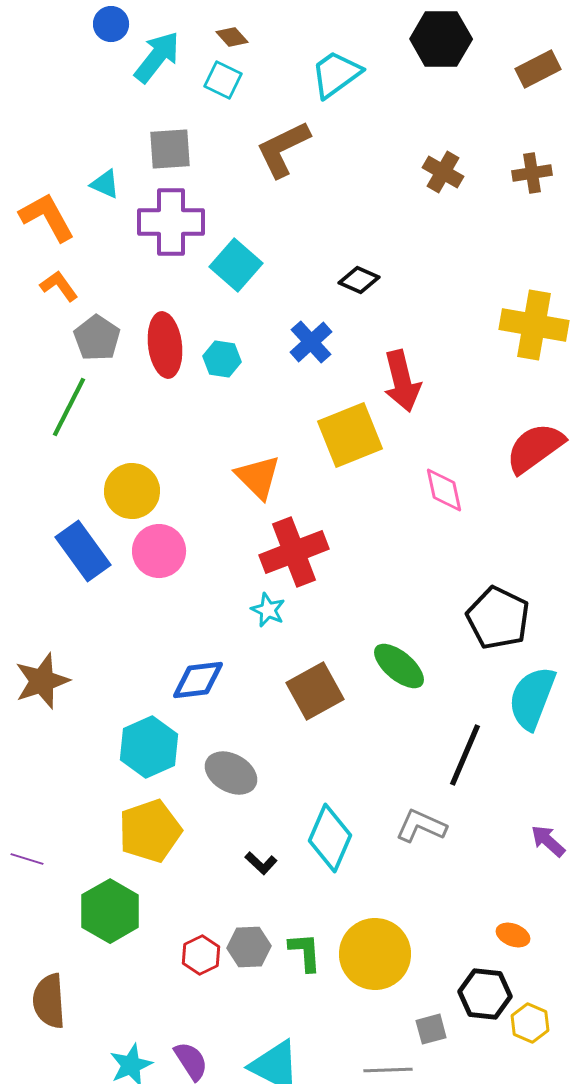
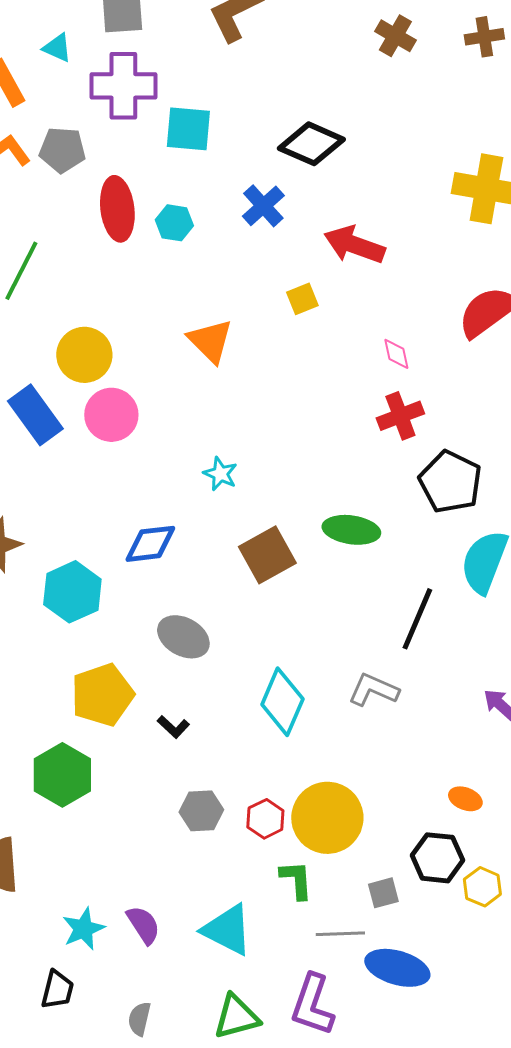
cyan square: (236, 265) -> (188, 129), turned -36
black diamond: (359, 280) -> (311, 144), size x1.6
gray pentagon: (97, 338) -> (62, 150), moved, turned -30
red arrow: (402, 381) -> (354, 245), turned 124
yellow square: (350, 435) -> (302, 299), size x0.5
pink diamond: (444, 490) -> (396, 354), size x0.7
red cross: (294, 552) -> (400, 416), moved, size x0.7
green ellipse: (399, 666) -> (351, 530), turned -32
cyan hexagon: (149, 747) -> (72, 592), moved
black L-shape: (261, 863) -> (173, 727), moved
green L-shape: (305, 952) -> (296, 880), moved
red hexagon: (201, 955) -> (265, 819), moved

